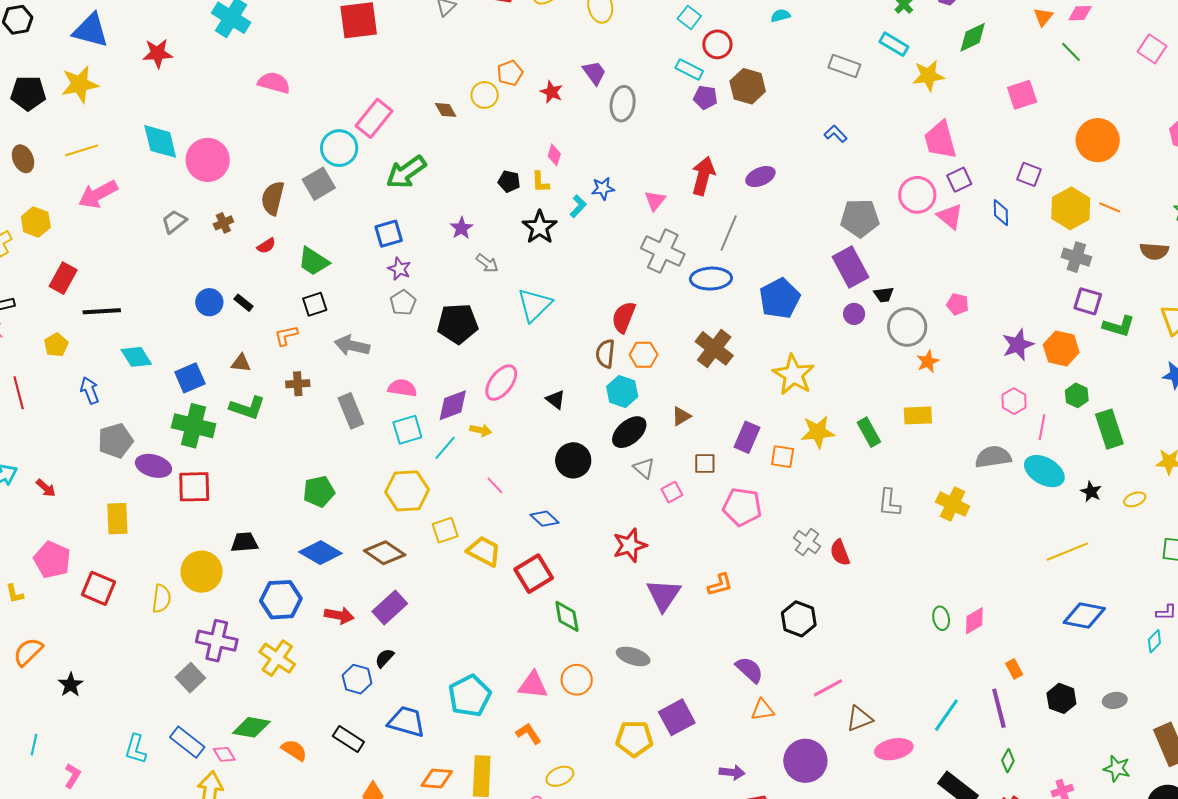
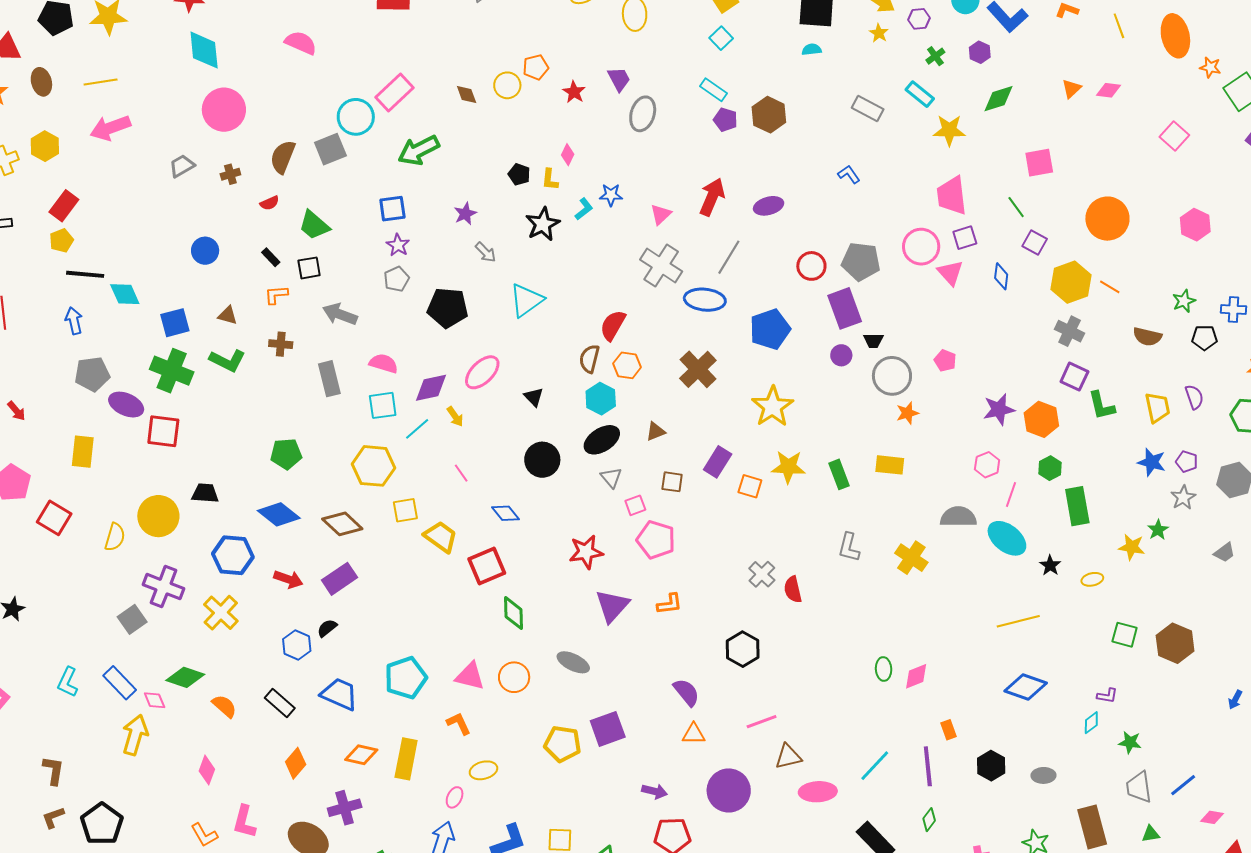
red circle: (717, 44) -> (811, 266), moved
green line: (1071, 52) -> (1016, 207), moved
cyan diamond: (160, 141) -> (204, 50), moved
black rectangle: (243, 303) -> (271, 257), moved
black line: (102, 311) -> (85, 274), moved
green L-shape: (1119, 326) -> (1101, 406), turned 52
yellow pentagon: (56, 345) -> (61, 241), moved
yellow arrow: (481, 430) -> (455, 416), turned 35
pink pentagon: (742, 507) -> (656, 540), moved

